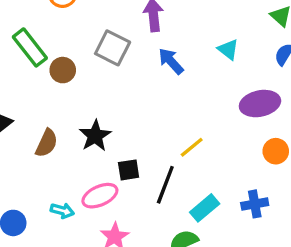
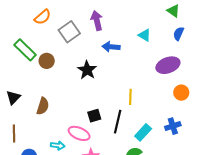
gray square: (113, 48) -> (69, 32), moved, turned 35
blue arrow: (171, 61) -> (111, 47), turned -36
black star: (95, 136) -> (87, 70), moved
yellow line: (192, 147) -> (130, 97), turned -42
pink ellipse: (100, 196) -> (79, 133), turned 55

